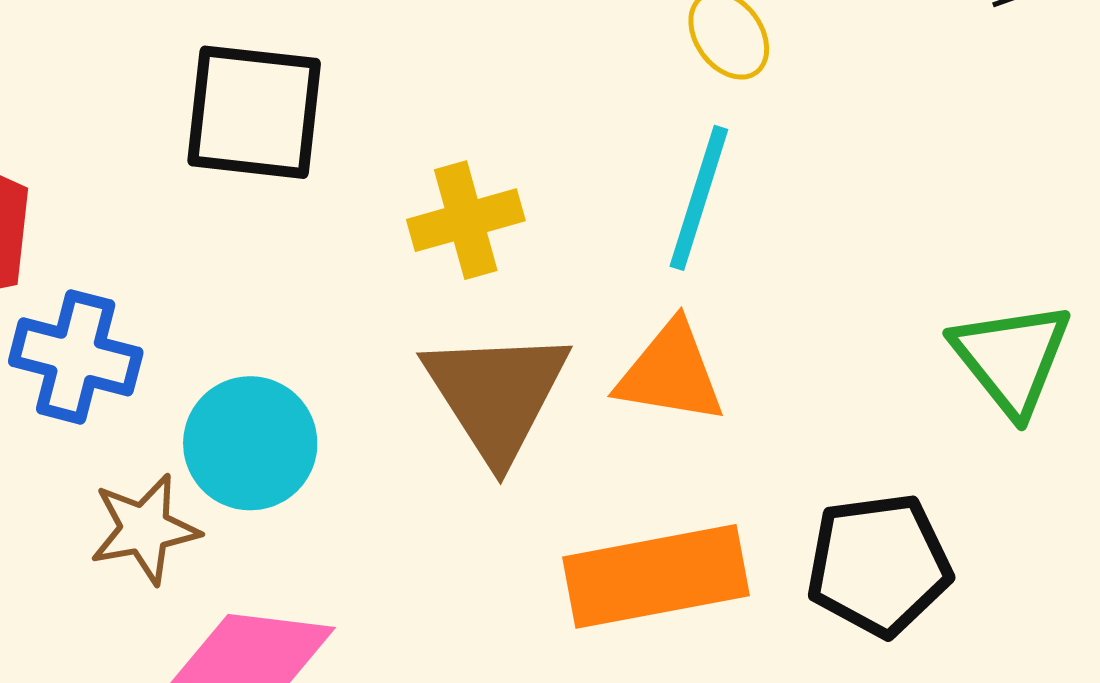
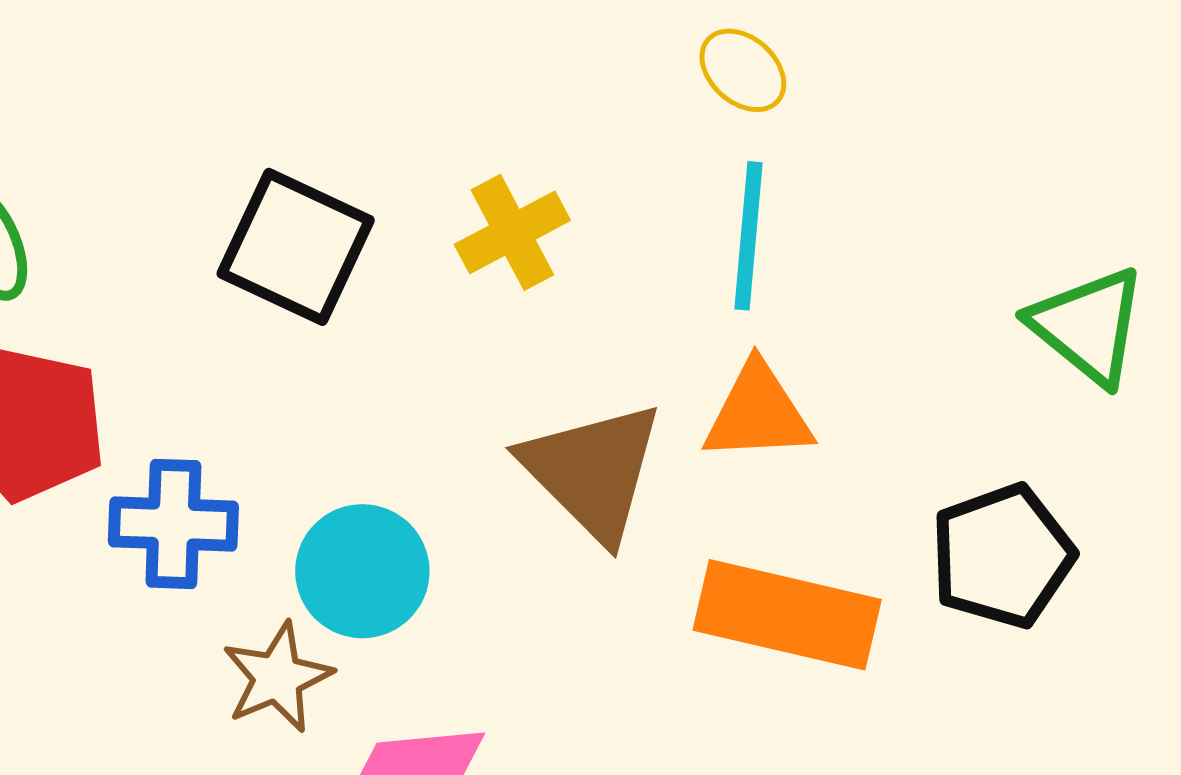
black square: (254, 112) -> (296, 247), turned 31
yellow cross: (466, 220) -> (512, 232), moved
orange rectangle: (656, 576) -> (787, 615), turned 36

